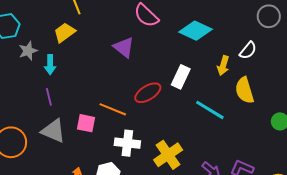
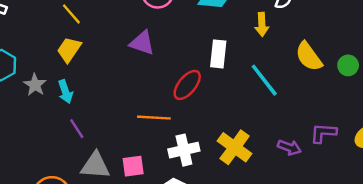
yellow semicircle: (244, 90) -> (309, 56), moved
cyan line: (210, 110) -> (264, 80), turned 40
pink square: (86, 123) -> (133, 166), moved

